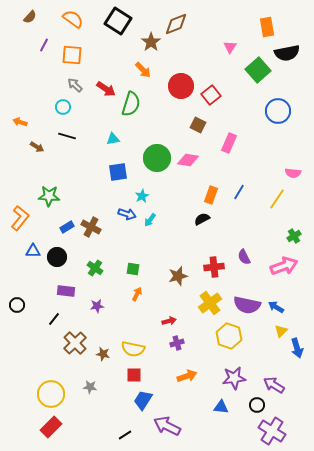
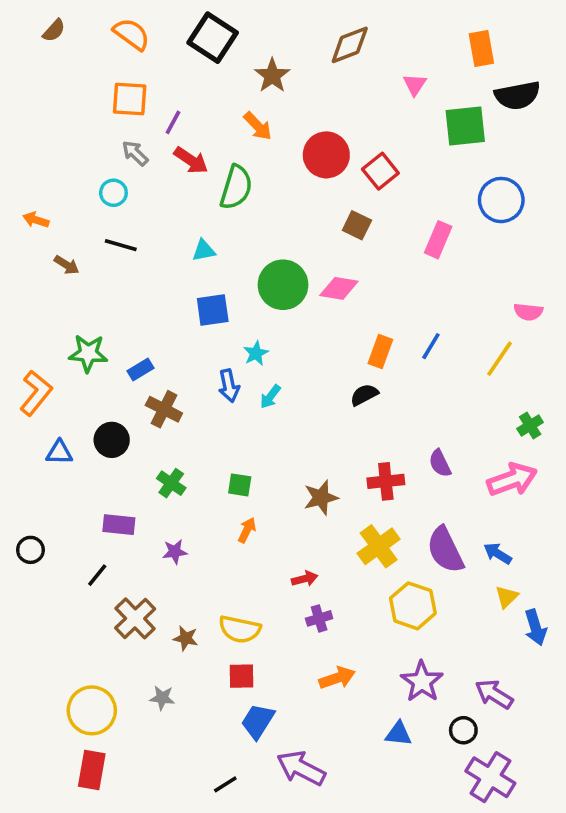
brown diamond: (176, 24) -> (350, 45), moved
purple line: (44, 45) -> (173, 122), moved
green square: (258, 70) -> (465, 126), turned 35
pink rectangle: (229, 143) -> (438, 240), moved
blue arrow: (127, 214) -> (229, 386), turned 60
blue rectangle: (67, 227) -> (141, 370), moved
black circle: (57, 257) -> (112, 440), moved
purple semicircle: (247, 305) -> (445, 550), turned 52
purple star: (234, 378) -> (422, 682), turned -30
red rectangle: (51, 427) -> (92, 770), turned -35

